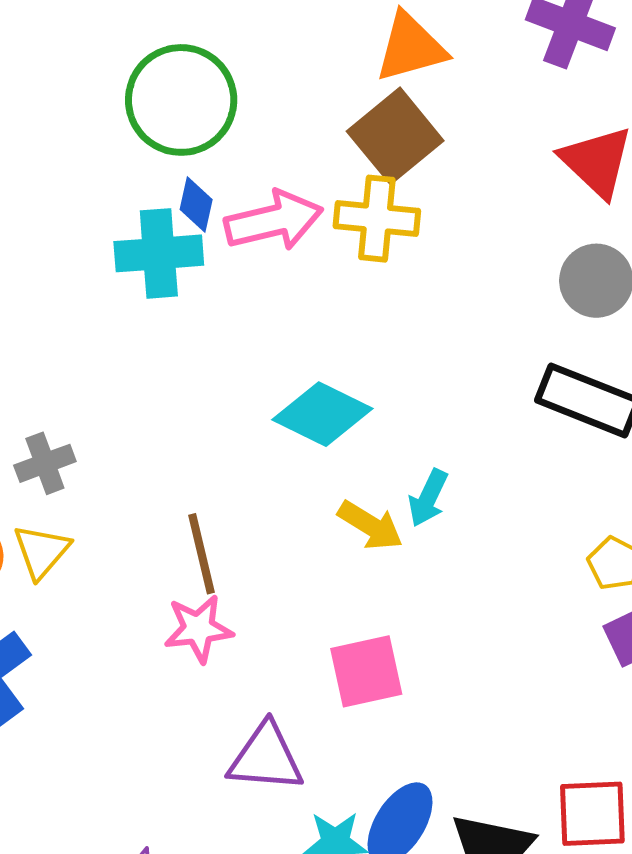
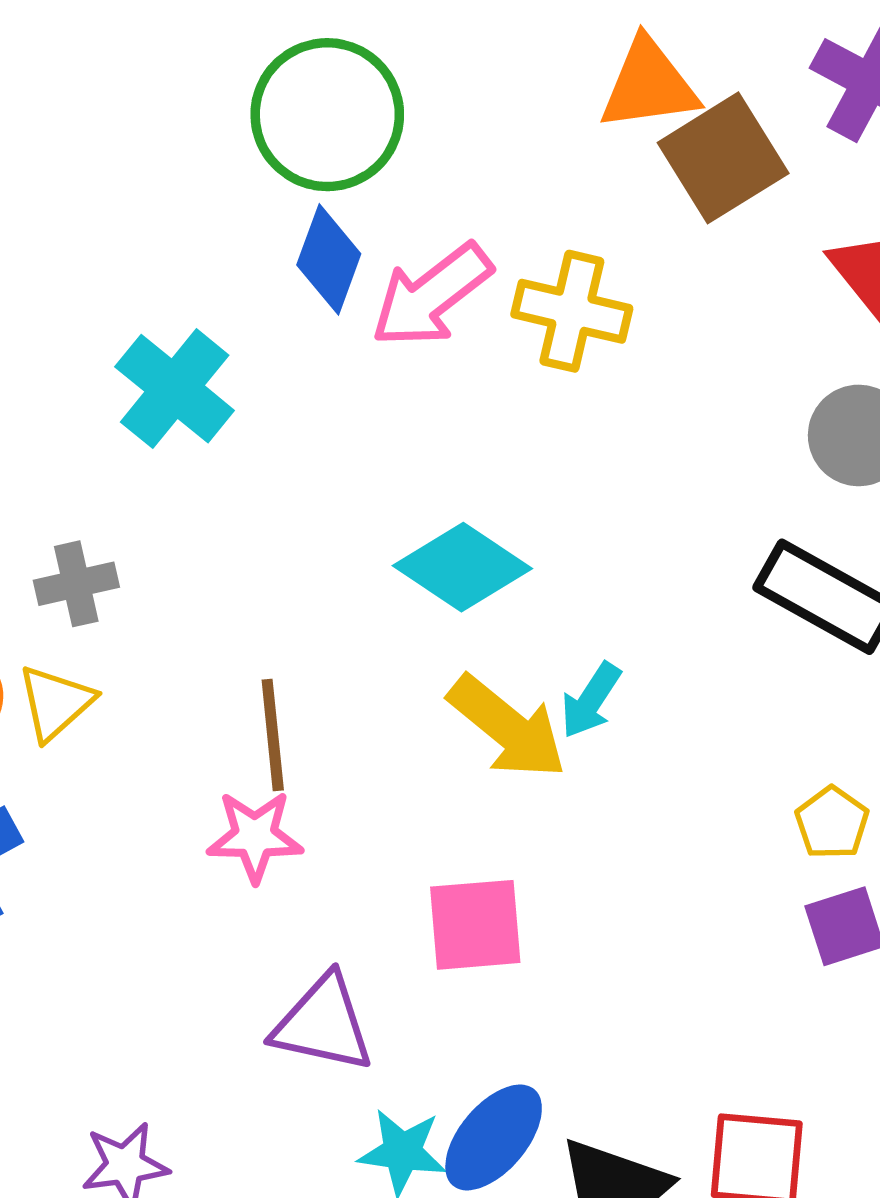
brown square: (395, 136) -> (723, 158), moved
blue diamond: (196, 204) -> (329, 259), size x1.4
pink arrow: (274, 221) -> (431, 295), turned 148
cyan cross: (159, 253) -> (175, 389), moved, turned 36
yellow arrow: (370, 525) -> (507, 727), size x1.4

